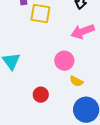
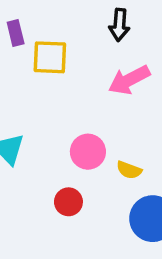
pink circle: (64, 61) -> (88, 152), moved

